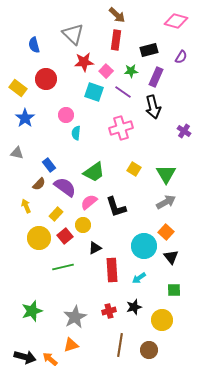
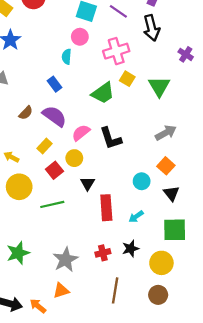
pink circle: (66, 115) -> (80, 37), moved
blue rectangle: (49, 165) -> (54, 84), moved
yellow square: (134, 169) -> (127, 79), moved
green trapezoid: (94, 172) -> (103, 93), moved
green triangle: (166, 174) -> (159, 86), moved
yellow arrow: (26, 206) -> (11, 157), moved, turned -40
yellow circle: (39, 238) -> (19, 187), moved
cyan circle: (144, 246) -> (142, 181), size x0.6
black triangle: (95, 248) -> (88, 183), turned -32
green square: (174, 290) -> (175, 230), size x1.6
brown circle: (149, 350) -> (158, 295), moved

